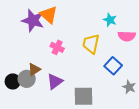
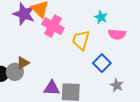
pink cross: (57, 47) -> (53, 26), moved, size x1.5
purple triangle: (55, 82) -> (52, 88), moved, turned 36

